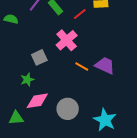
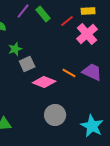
pink cross: (67, 40) -> (87, 34), moved
green star: (27, 80) -> (15, 49), moved
pink diamond: (37, 101) -> (44, 82), moved, turned 30

